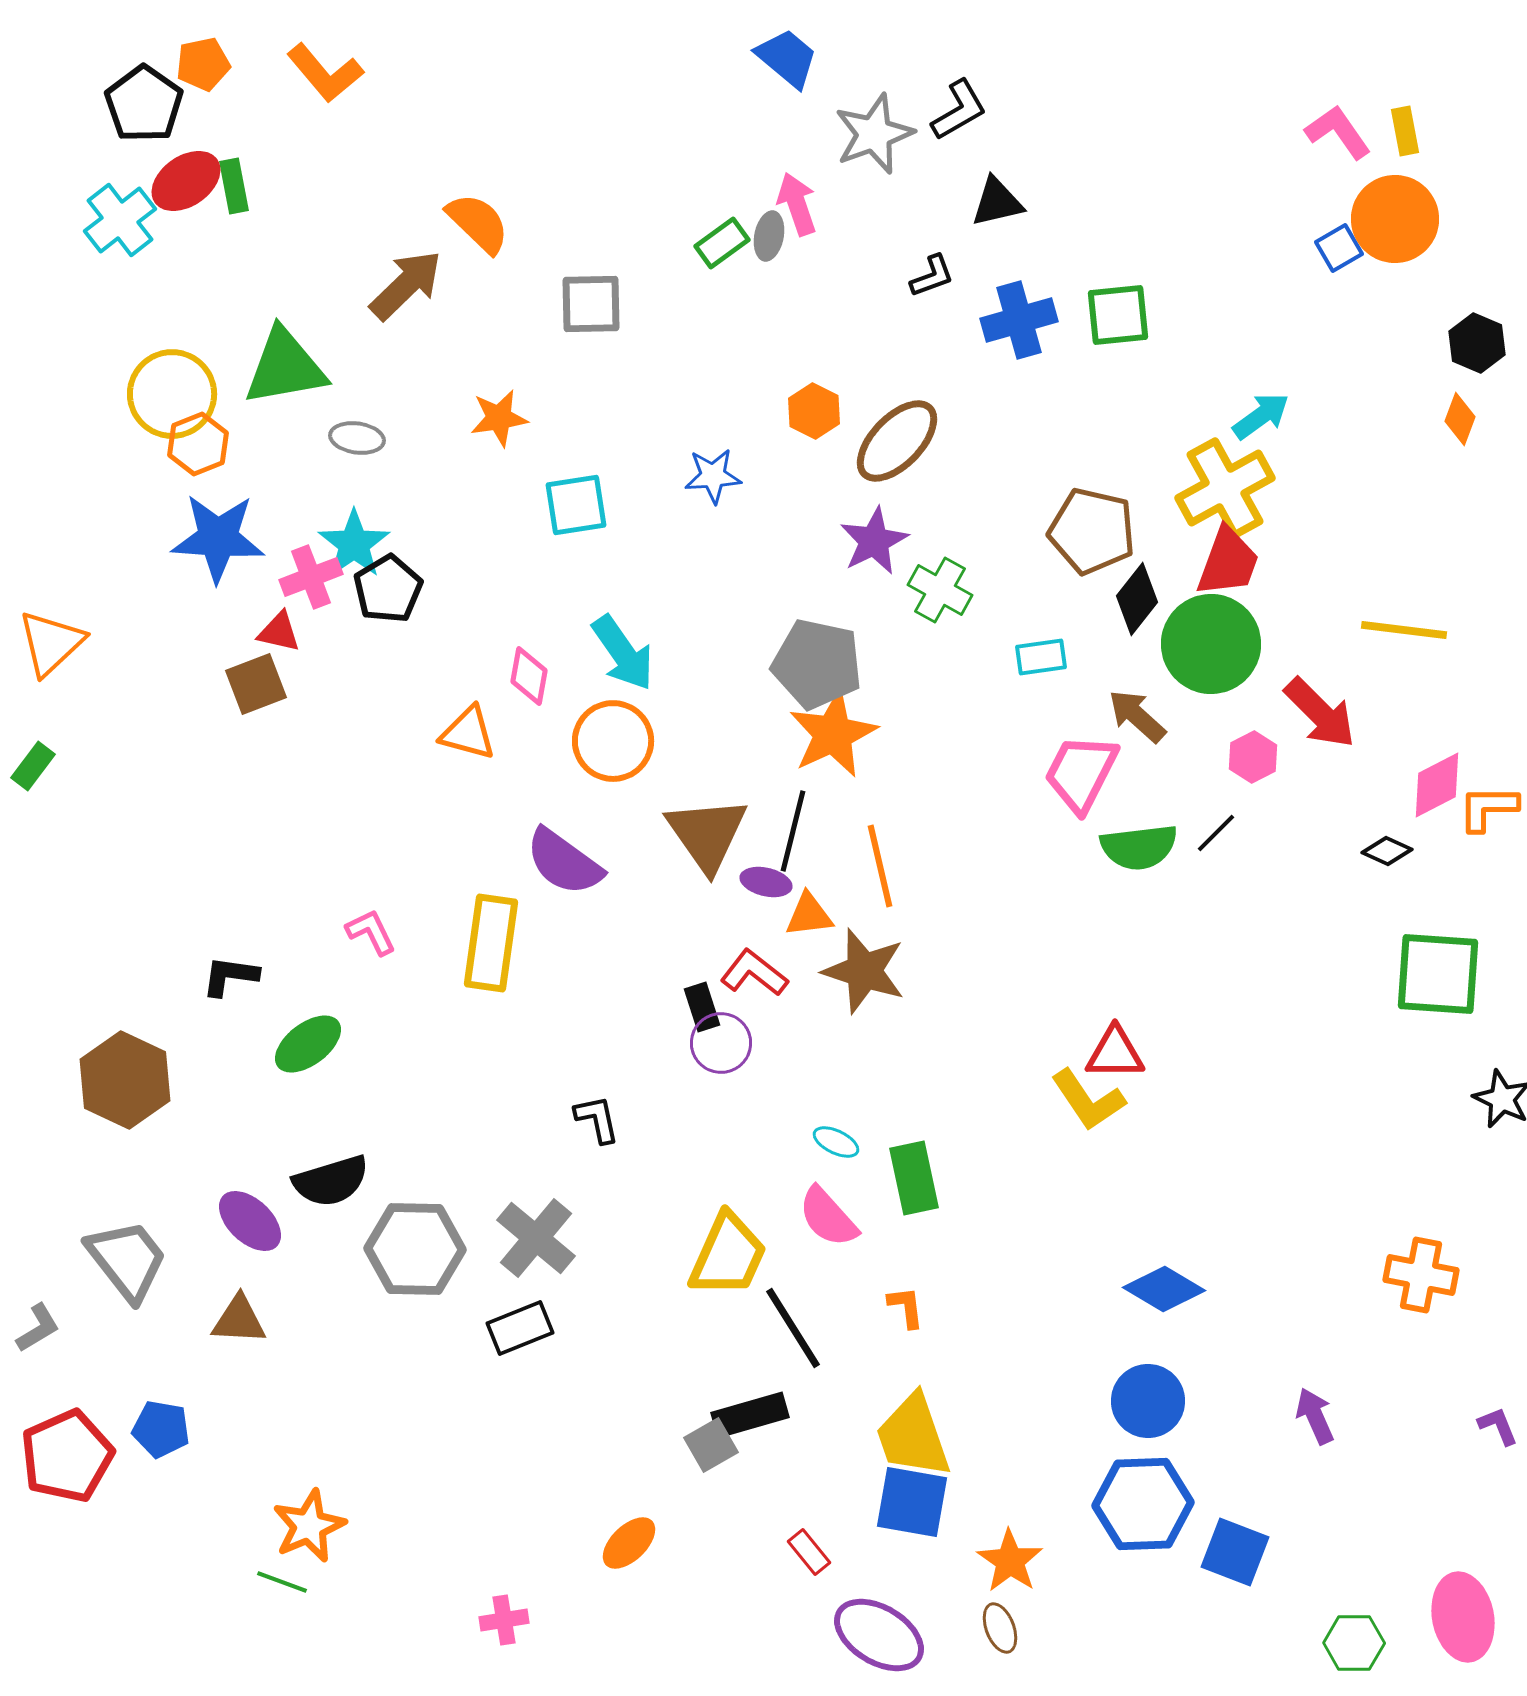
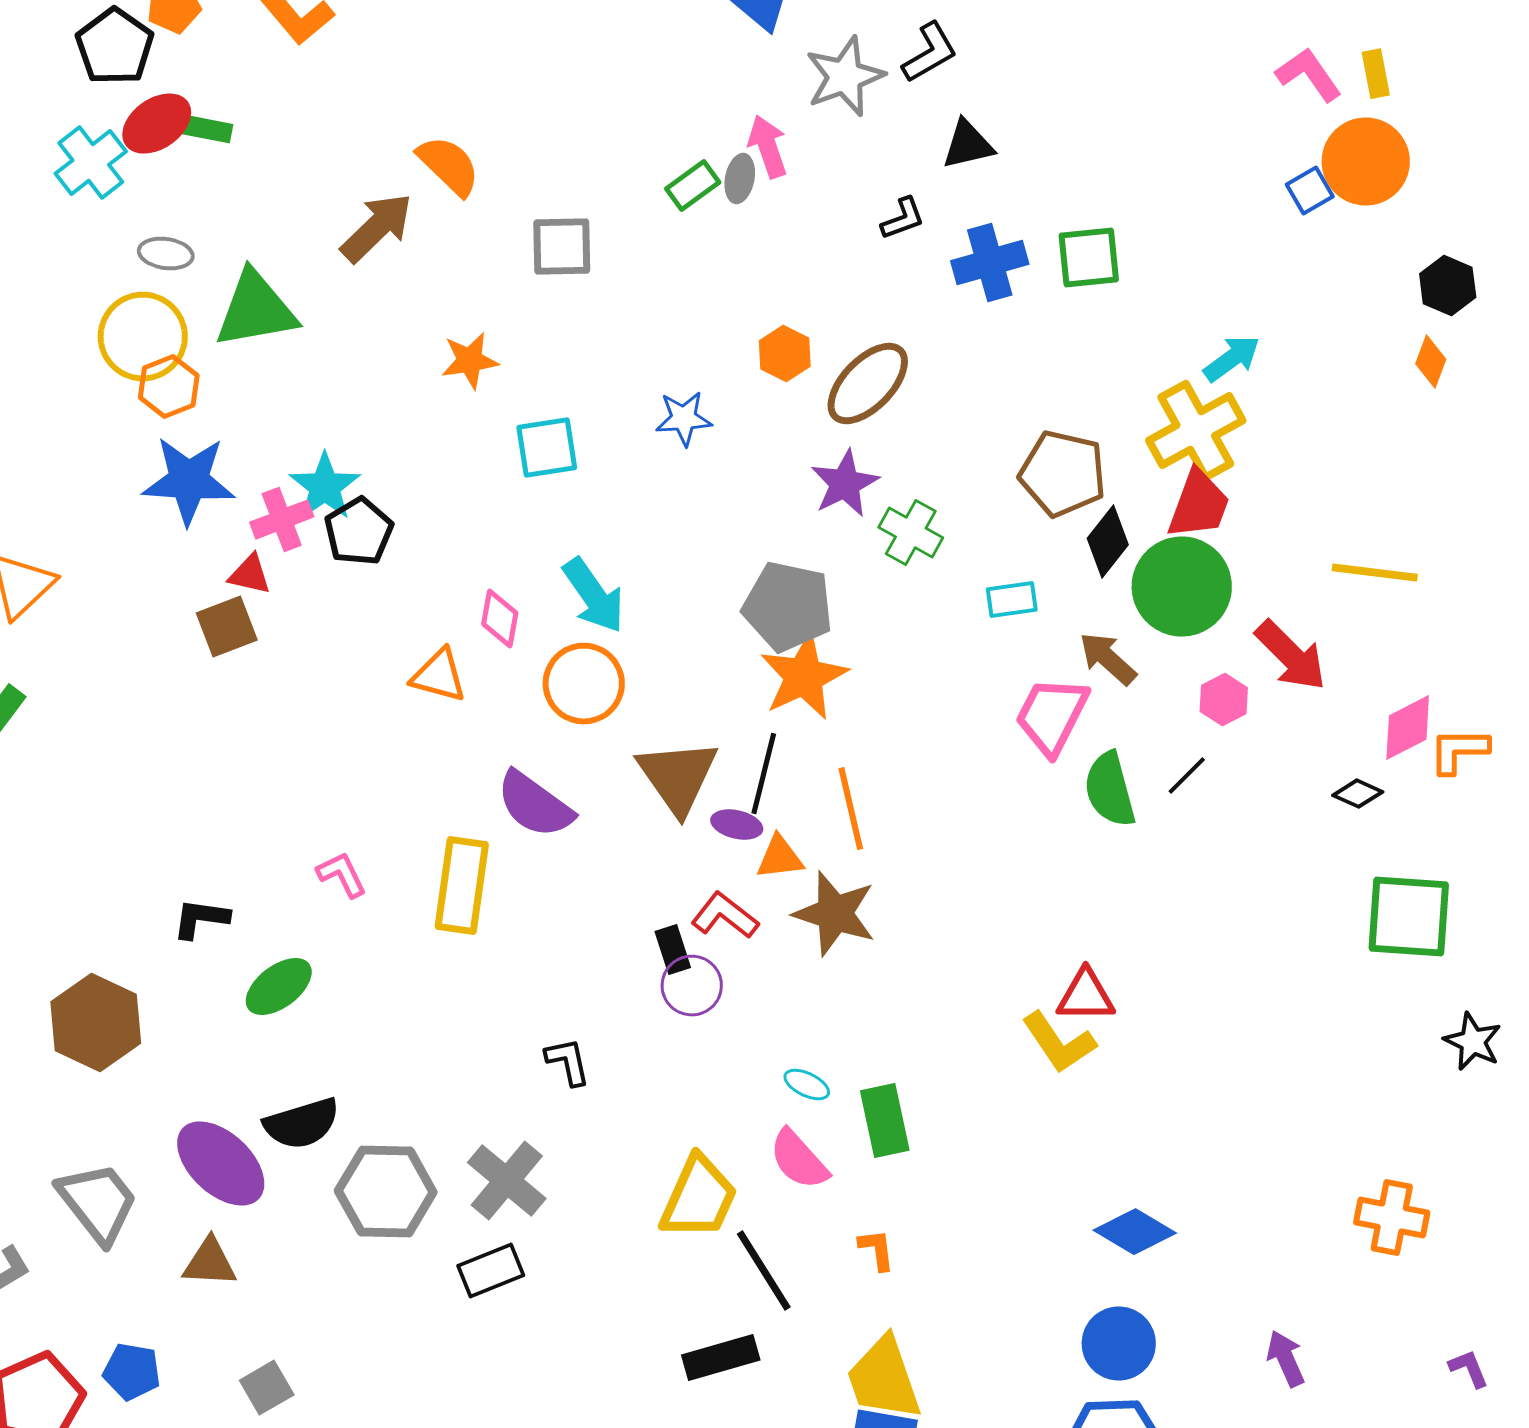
green rectangle: (234, 186) -> (205, 129), turned -68
gray ellipse: (357, 438) -> (166, 254), moved
green semicircle: (1139, 847) -> (1110, 790), turned 82
purple ellipse: (250, 1221) -> (221, 1164), size x1.4
gray square: (711, 1445) -> (267, 1388), moved

